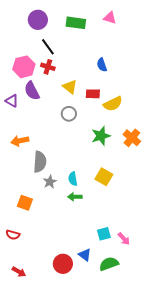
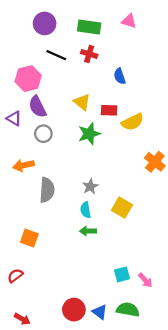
black line: (48, 47) -> (56, 55), turned -30
red cross: (48, 67) -> (89, 54), moved
gray circle: (69, 114) -> (43, 134), moved
green star: (101, 136) -> (89, 134), moved
gray star: (50, 182) -> (90, 186), moved
red semicircle: (13, 235) -> (15, 276), turned 128
blue triangle: (85, 255) -> (100, 312), moved
green semicircle: (109, 264) -> (128, 310), turned 30

